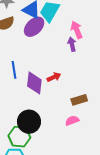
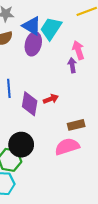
purple ellipse: (34, 27) -> (33, 44), turned -35
pink semicircle: (72, 121) -> (67, 147), size x1.6

